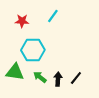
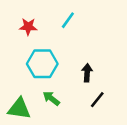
green triangle: (15, 72) -> (19, 109), moved
black arrow: (58, 79) -> (87, 73), moved

